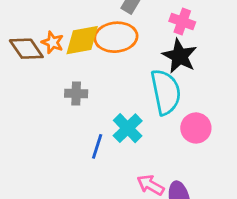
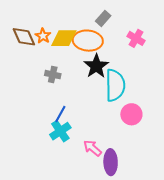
black star: (180, 56) -> (96, 66), moved
cyan cross: (128, 128) -> (60, 131), moved

